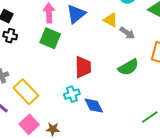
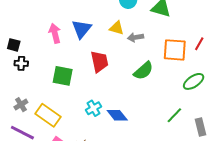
gray arrow: (127, 33) -> (135, 37), turned 147
green square: (50, 38) -> (63, 76), moved
red trapezoid: (83, 67) -> (99, 62), moved

